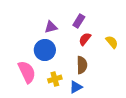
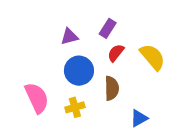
yellow semicircle: (112, 42) -> (153, 57), size x1.5
blue circle: (45, 50) -> (79, 71), moved
blue triangle: (76, 87) -> (139, 118), moved

